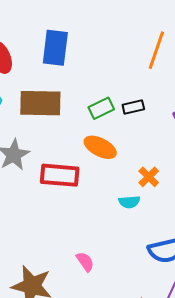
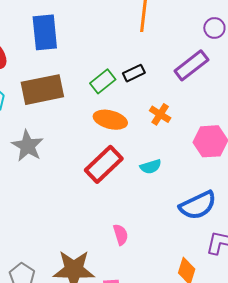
red rectangle: (60, 175) -> (104, 164), moved, turned -36
orange cross: (149, 177) -> (160, 114), moved
pink semicircle: (85, 262) -> (121, 235), turned 30

